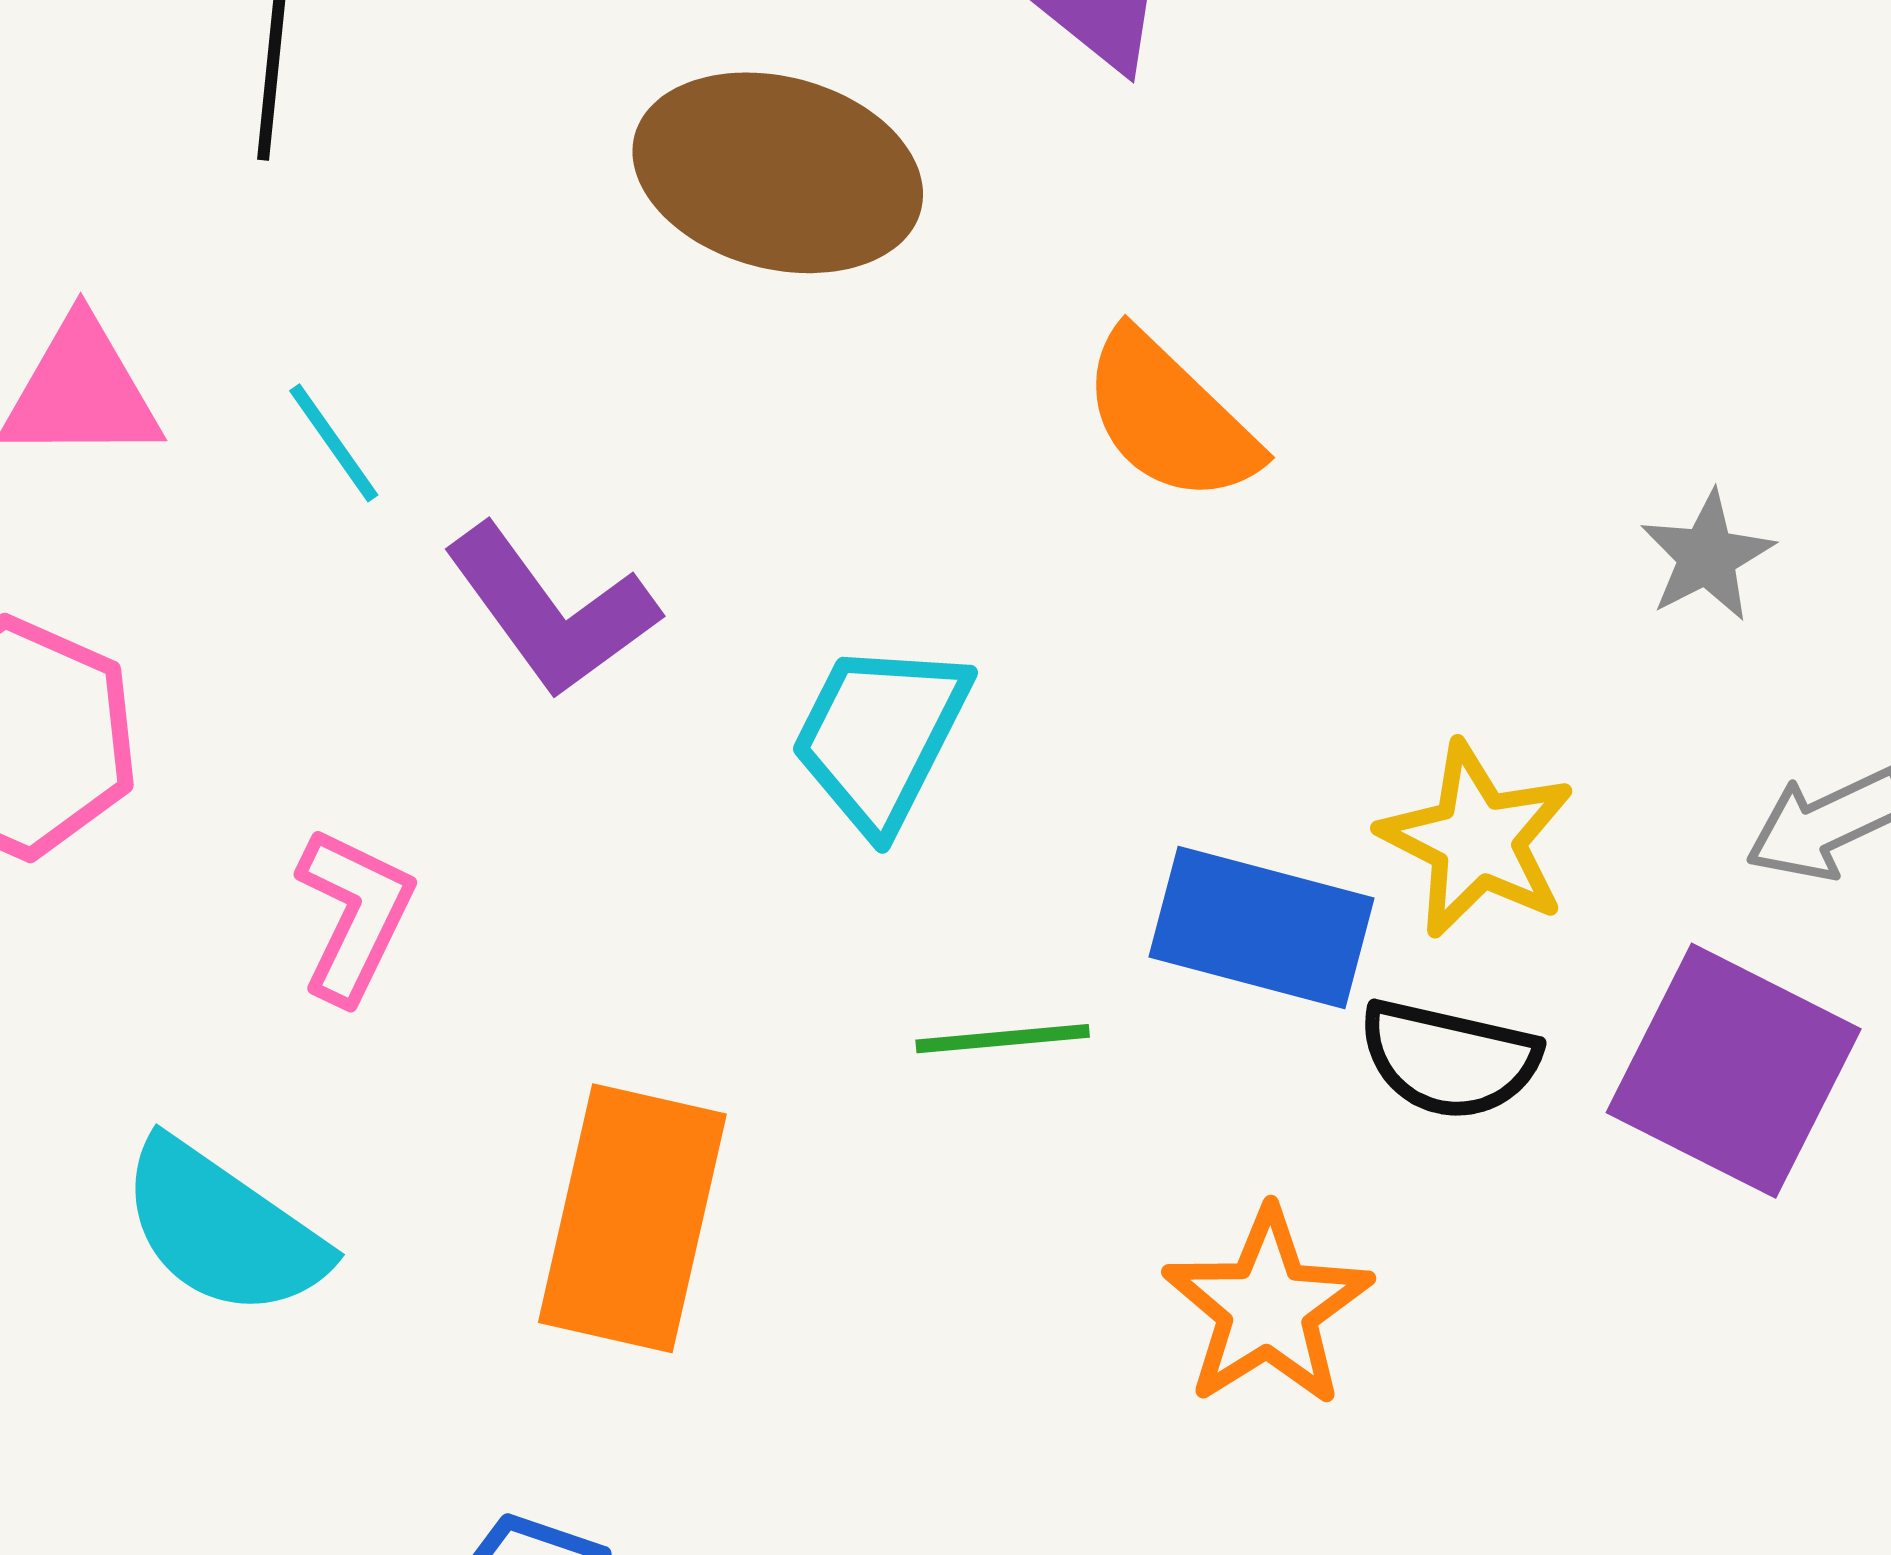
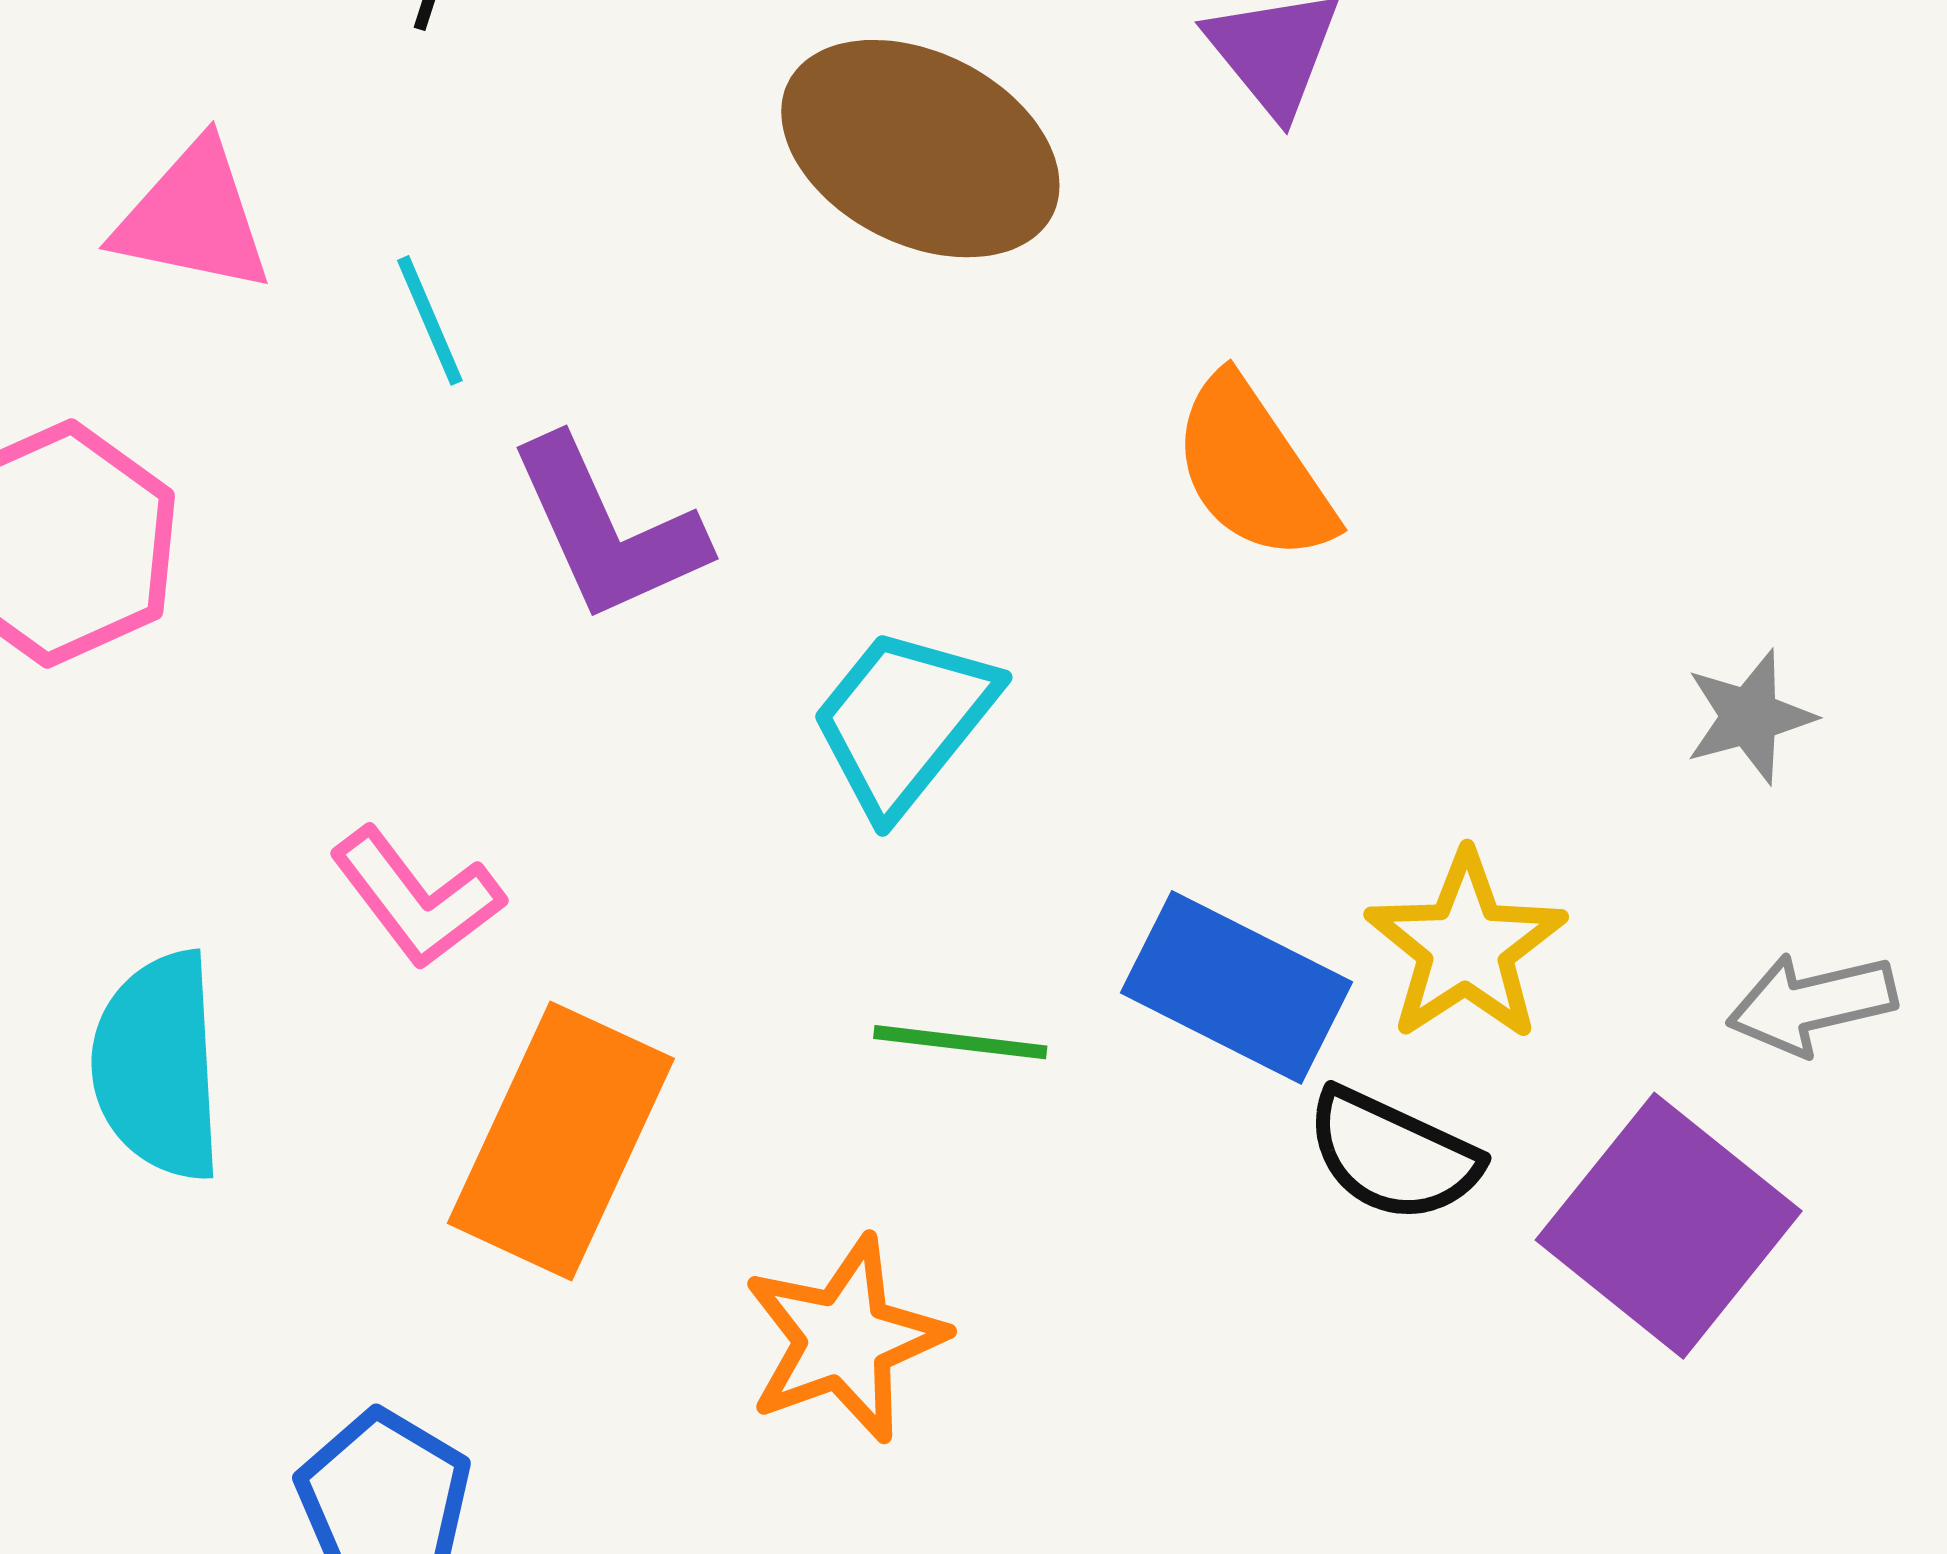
pink L-shape: (354, 915) -> (417, 898), moved, turned 105
cyan semicircle: (223, 1229) -> (158, 1066), turned 40
orange star: (1268, 1308) -> (844, 1339), moved

